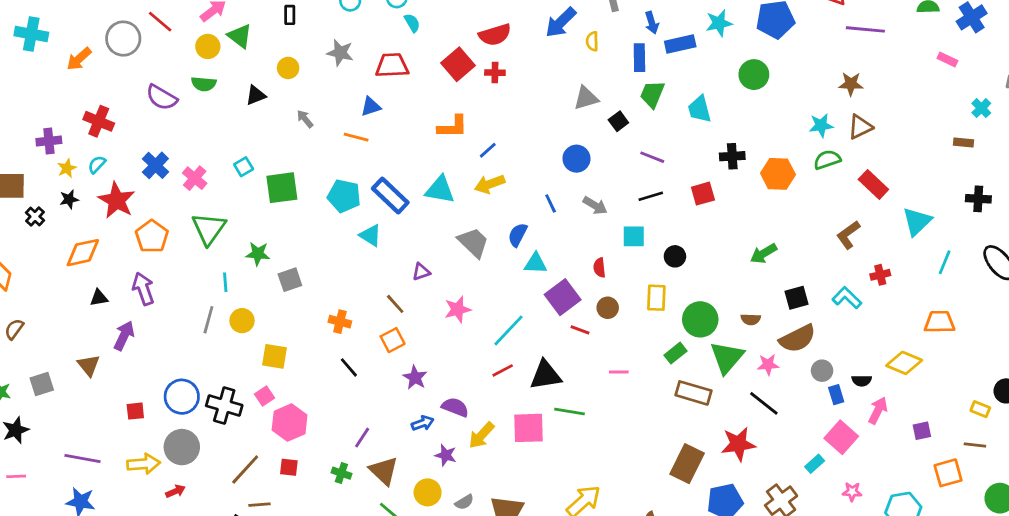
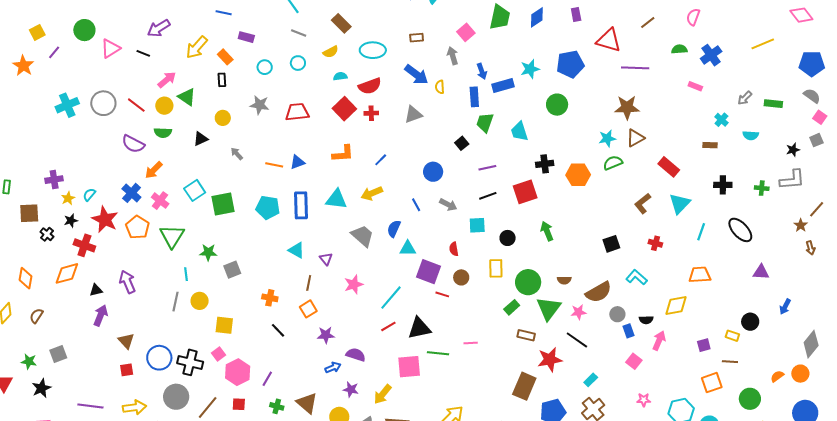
red line: (160, 22) -> (136, 105), moved
blue arrow: (561, 22) -> (416, 75), turned -95
cyan semicircle: (412, 23) -> (340, 76), moved, turned -64
cyan cross: (31, 34) -> (67, 105), moved, turned -30
orange arrow: (79, 59) -> (154, 170), moved
brown star: (851, 84) -> (627, 107), size x1.4
gray triangle: (586, 98) -> (413, 115), moved
blue triangle: (371, 106) -> (297, 162), moved
red cross: (99, 121) -> (84, 245), moved
blue line: (488, 150) -> (381, 160), moved
purple line: (652, 157) -> (487, 168), turned -30
cyan square: (244, 167) -> (195, 190), size x1.5
red rectangle: (873, 184) -> (669, 167), moved
red square: (703, 194) -> (525, 192), size x1.4
blue rectangle: (390, 196) -> (301, 205), turned 48
cyan triangle: (370, 235) -> (296, 250), moved
brown L-shape: (848, 235) -> (643, 203), moved
orange pentagon: (152, 236) -> (138, 227), moved
orange diamond: (83, 253) -> (67, 273), moved
green arrow: (764, 254) -> (547, 231), moved, turned 102
purple triangle: (421, 272) -> (326, 259), turned -48
red cross: (880, 275) -> (655, 243), turned 32
purple square: (563, 297) -> (429, 272), turned -30
black square: (796, 298) -> (611, 244), moved
cyan L-shape: (847, 298) -> (637, 277), moved
brown line: (395, 304) -> (309, 283), turned 56
purple arrow: (124, 336) -> (101, 315), moved
yellow diamond: (904, 363) -> (676, 305), turned -30
brown triangle: (89, 365) -> (126, 341), moved
pink line: (619, 372) -> (471, 343), moved
purple star: (415, 378) -> (326, 335), turned -30
brown rectangle: (694, 393) -> (526, 335), size x0.7
purple square: (922, 431) -> (704, 345), moved
yellow arrow: (481, 435) -> (383, 394), moved
pink square: (841, 437) -> (634, 361), size x0.7
purple line: (362, 438) -> (267, 379), moved
red star: (738, 444) -> (550, 360), moved
gray circle: (182, 447) -> (176, 397), moved
cyan rectangle: (815, 464) -> (591, 380), moved

